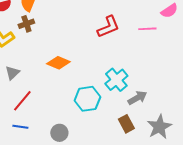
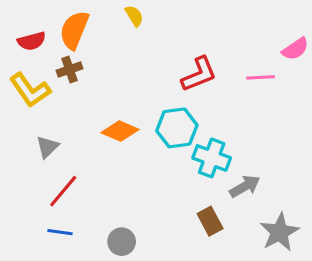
cyan cross: (116, 80) -> (212, 158), turned -30
cyan hexagon: (87, 99) -> (177, 128), moved
brown rectangle: (126, 124) -> (210, 221), moved

